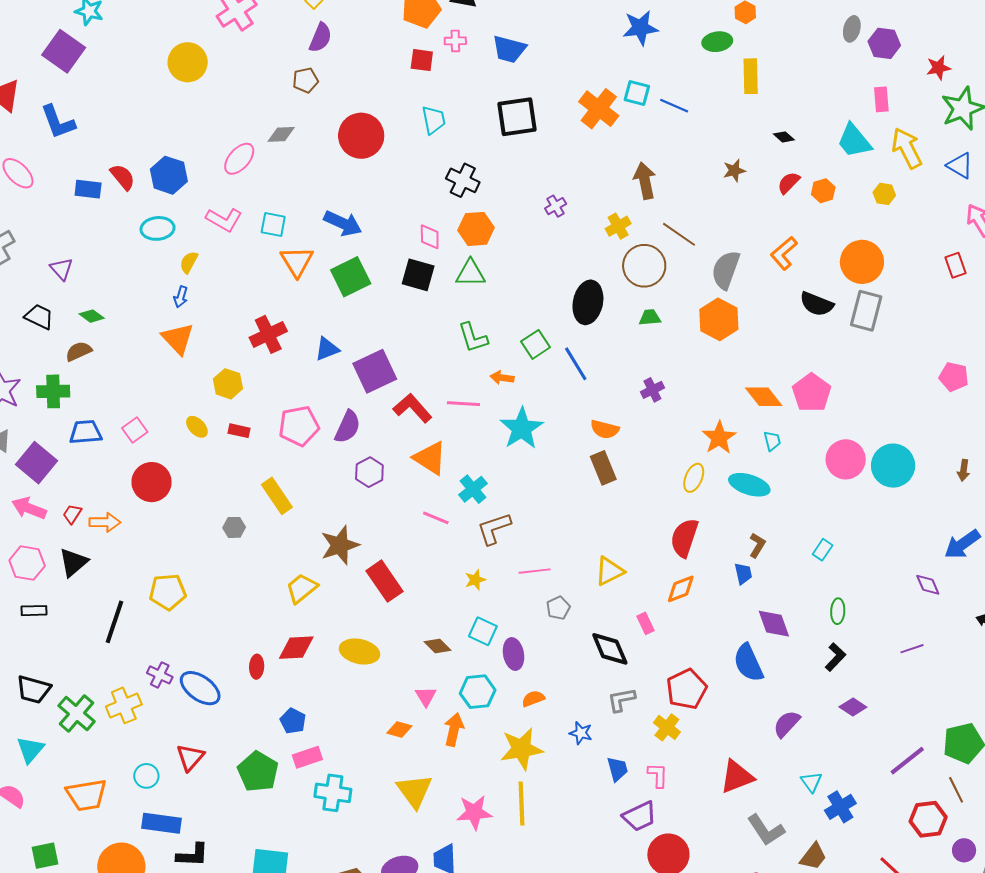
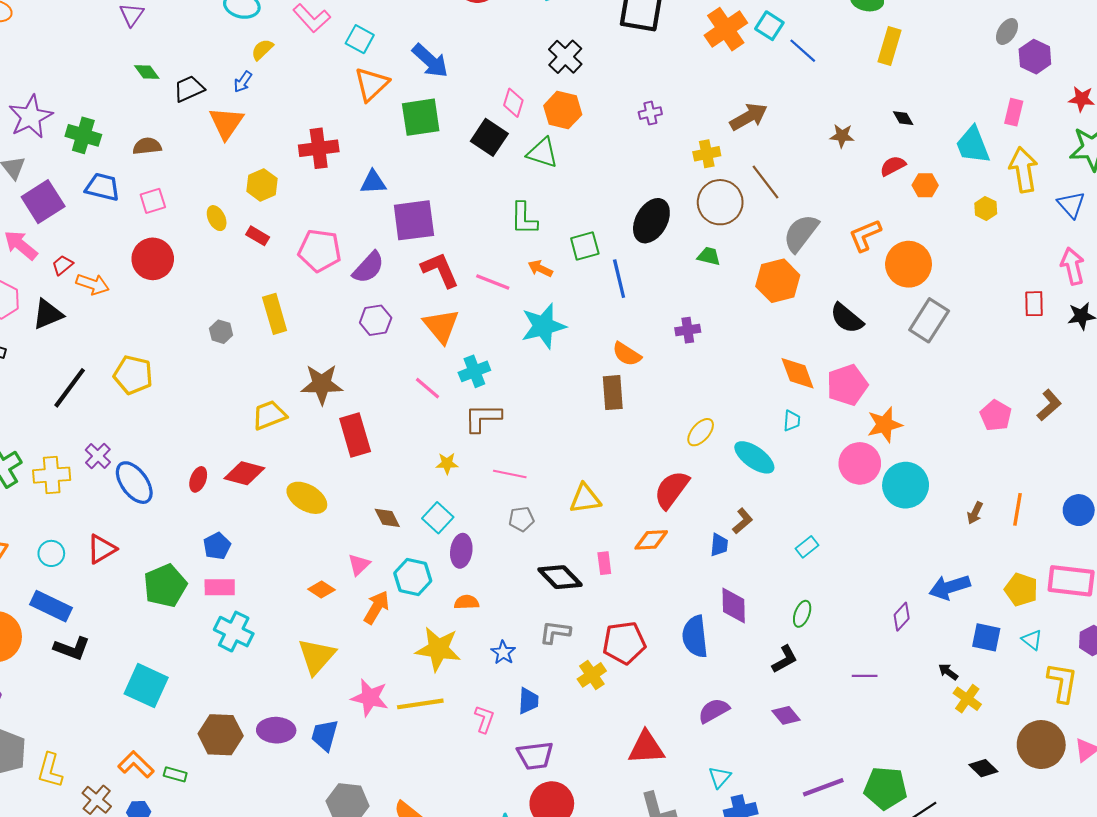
brown arrow: (645, 181) -> (749, 117), turned 54
orange circle: (862, 262) -> (909, 264), moved
black semicircle: (817, 304) -> (847, 318), moved
black trapezoid: (39, 317) -> (189, 89), moved, turned -68
brown semicircle: (79, 351) -> (147, 146), moved
orange star: (719, 438) -> (885, 425), moved
purple diamond: (928, 585) -> (902, 617), turned 48
black diamond: (610, 649) -> (560, 577), turned -39
pink L-shape: (658, 775) -> (484, 719), moved
yellow line: (521, 803) -> (420, 704), turned 66

